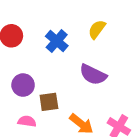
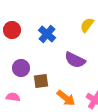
yellow semicircle: (97, 29) -> (87, 25), moved
pink semicircle: (27, 121) -> (13, 97), moved

